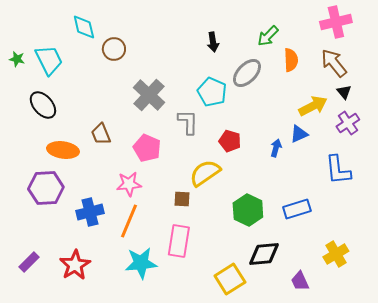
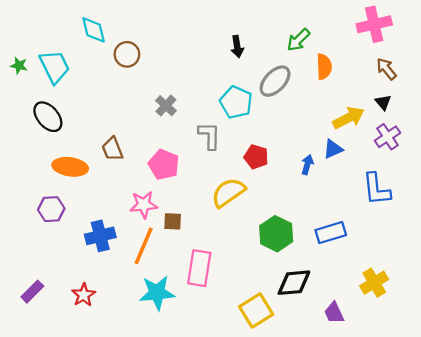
brown arrow: (334, 63) -> (386, 69), moved, size x0.7
gray cross: (149, 95) -> (166, 106), size x0.6
purple hexagon: (46, 188) -> (51, 209), size x0.7
brown square: (182, 199) -> (173, 221), moved
red star: (75, 265) -> (84, 295), size x0.7

